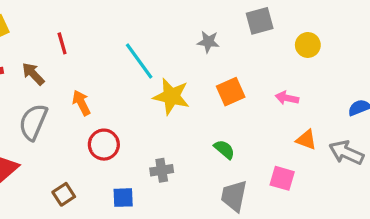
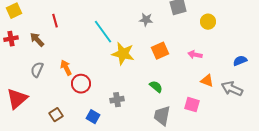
orange arrow: (81, 103) -> (66, 68), moved
gray semicircle: (33, 122) -> (37, 70), size x0.7
blue square: (123, 198) -> (93, 117), turned 32

